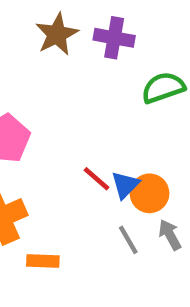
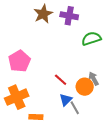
blue triangle: (125, 185) -> (66, 100), moved
gray arrow: (170, 235) -> (94, 79), moved

